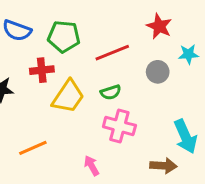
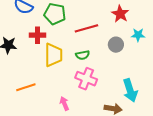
yellow trapezoid: (68, 97) -> (53, 55), turned -40

